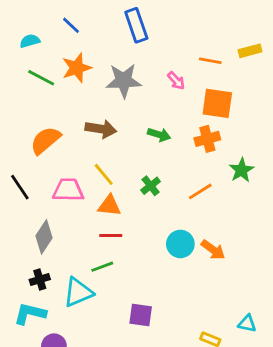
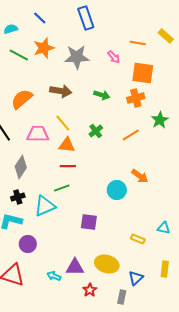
yellow rectangle: (250, 51) -> (166, 36), turned 56
cyan circle: (180, 244) -> (117, 190), moved

